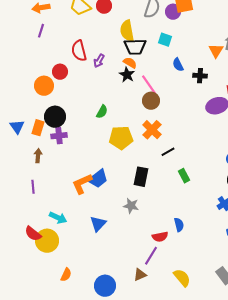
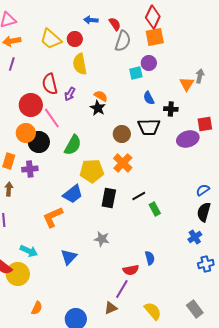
purple circle: (173, 12) -> (149, 63), moved
yellow semicircle: (127, 31) -> (80, 64), moved
cyan square: (165, 40) -> (136, 73), turned -32
black trapezoid: (135, 47) -> (149, 127), moved
red circle: (60, 72) -> (31, 105), size x1.5
pink line: (149, 85) -> (52, 118), moved
orange circle: (44, 86) -> (26, 133), moved
green semicircle: (102, 112) -> (73, 145), size x1.5
black circle: (55, 117) -> (39, 142), moved
black line: (168, 152) -> (139, 196), moved
black rectangle: (141, 177) -> (109, 198), moved
blue trapezoid: (98, 179) -> (73, 194), moved

